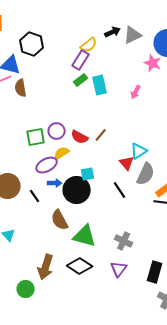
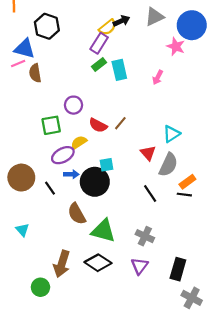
black arrow: (113, 32) -> (121, 21), moved
purple circle: (57, 131) -> (73, 105), moved
cyan triangle: (139, 151) -> (171, 134), moved
black line: (120, 190) -> (150, 193), moved

